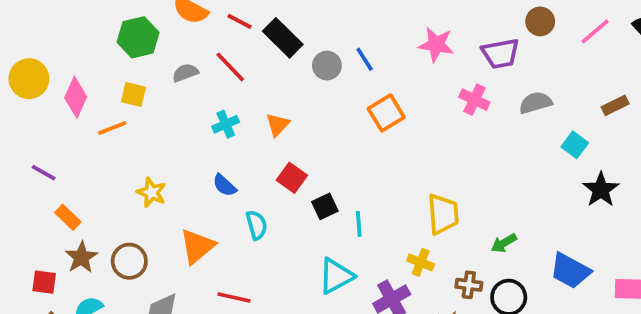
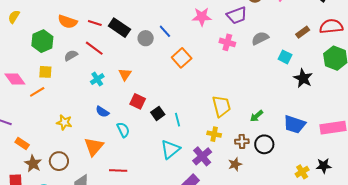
pink diamond: (76, 97) -> (15, 79), turned -50

